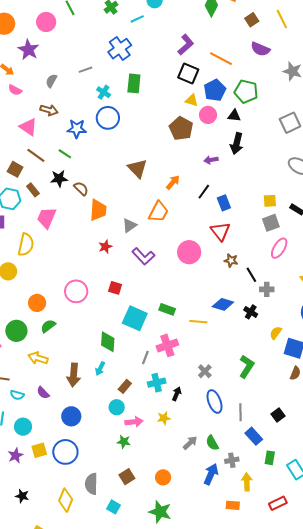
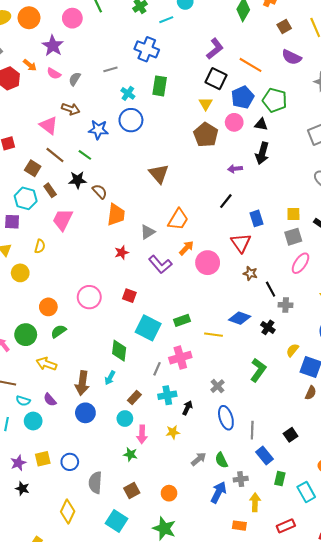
blue cross: (120, 49) -> (147, 49), turned -35
pink semicircle: (15, 90) -> (54, 74), moved
yellow triangle: (192, 100) -> (206, 104), moved, turned 40
orange arrow: (173, 182) -> (186, 248), moved
blue rectangle: (224, 203) -> (256, 218), moved
yellow semicircle: (26, 245) -> (40, 246), size x0.6
green rectangle: (167, 309) -> (182, 320), turned -42
green L-shape: (247, 367) -> (258, 370), moved
blue circle: (71, 416) -> (85, 413), moved
pink arrow: (134, 422) -> (142, 434), turned 96
cyan circle: (23, 427) -> (33, 421), moved
blue circle: (65, 452) -> (70, 462), size x0.7
gray semicircle: (91, 484) -> (95, 483), moved
black star: (22, 496) -> (22, 488), moved
cyan square: (113, 507) -> (116, 521), size x1.5

